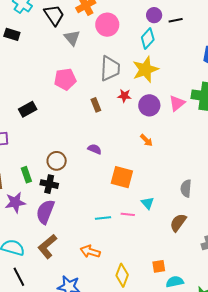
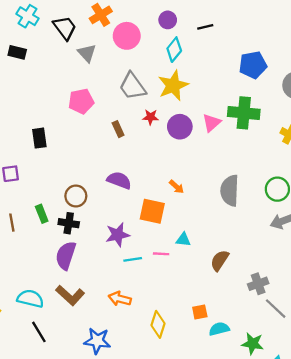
purple circle: (154, 15) -> (168, 20), moved
gray trapezoid: (110, 68) -> (132, 86), turned 144
black rectangle: (28, 109) -> (39, 138), turned -66
orange arrow: (146, 140) -> (177, 187), moved
purple semicircle: (95, 149) -> (119, 180), size x1.5
gray semicircle: (186, 188) -> (230, 191), moved, size x1.5
purple star: (15, 202) -> (118, 235), moved
cyan triangle: (148, 203) -> (183, 240), turned -40
brown L-shape: (47, 246) -> (70, 295), turned -95

